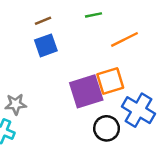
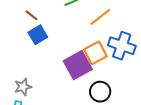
brown line: (43, 21) -> (31, 15), turned 72
blue cross: (138, 110) -> (122, 46), moved

